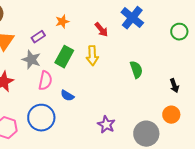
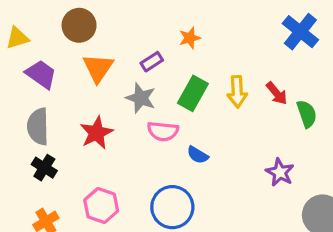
red arrow: (101, 30) -> (277, 93), moved
pink semicircle: (45, 81) -> (163, 131), turned 84
blue circle: (41, 118) -> (172, 207), moved
purple star: (106, 125) -> (280, 172), moved

